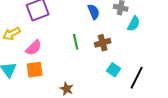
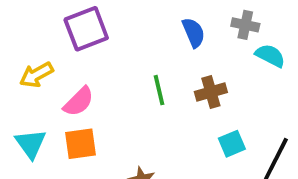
cyan semicircle: (134, 24) -> (270, 56), turned -91
cyan square: (114, 70) -> (232, 144), turned 32

